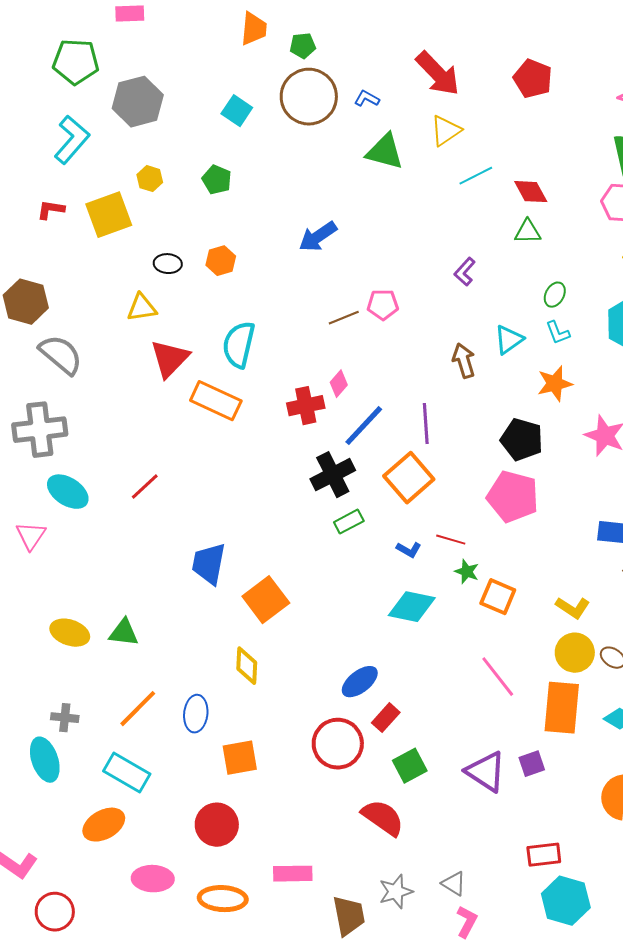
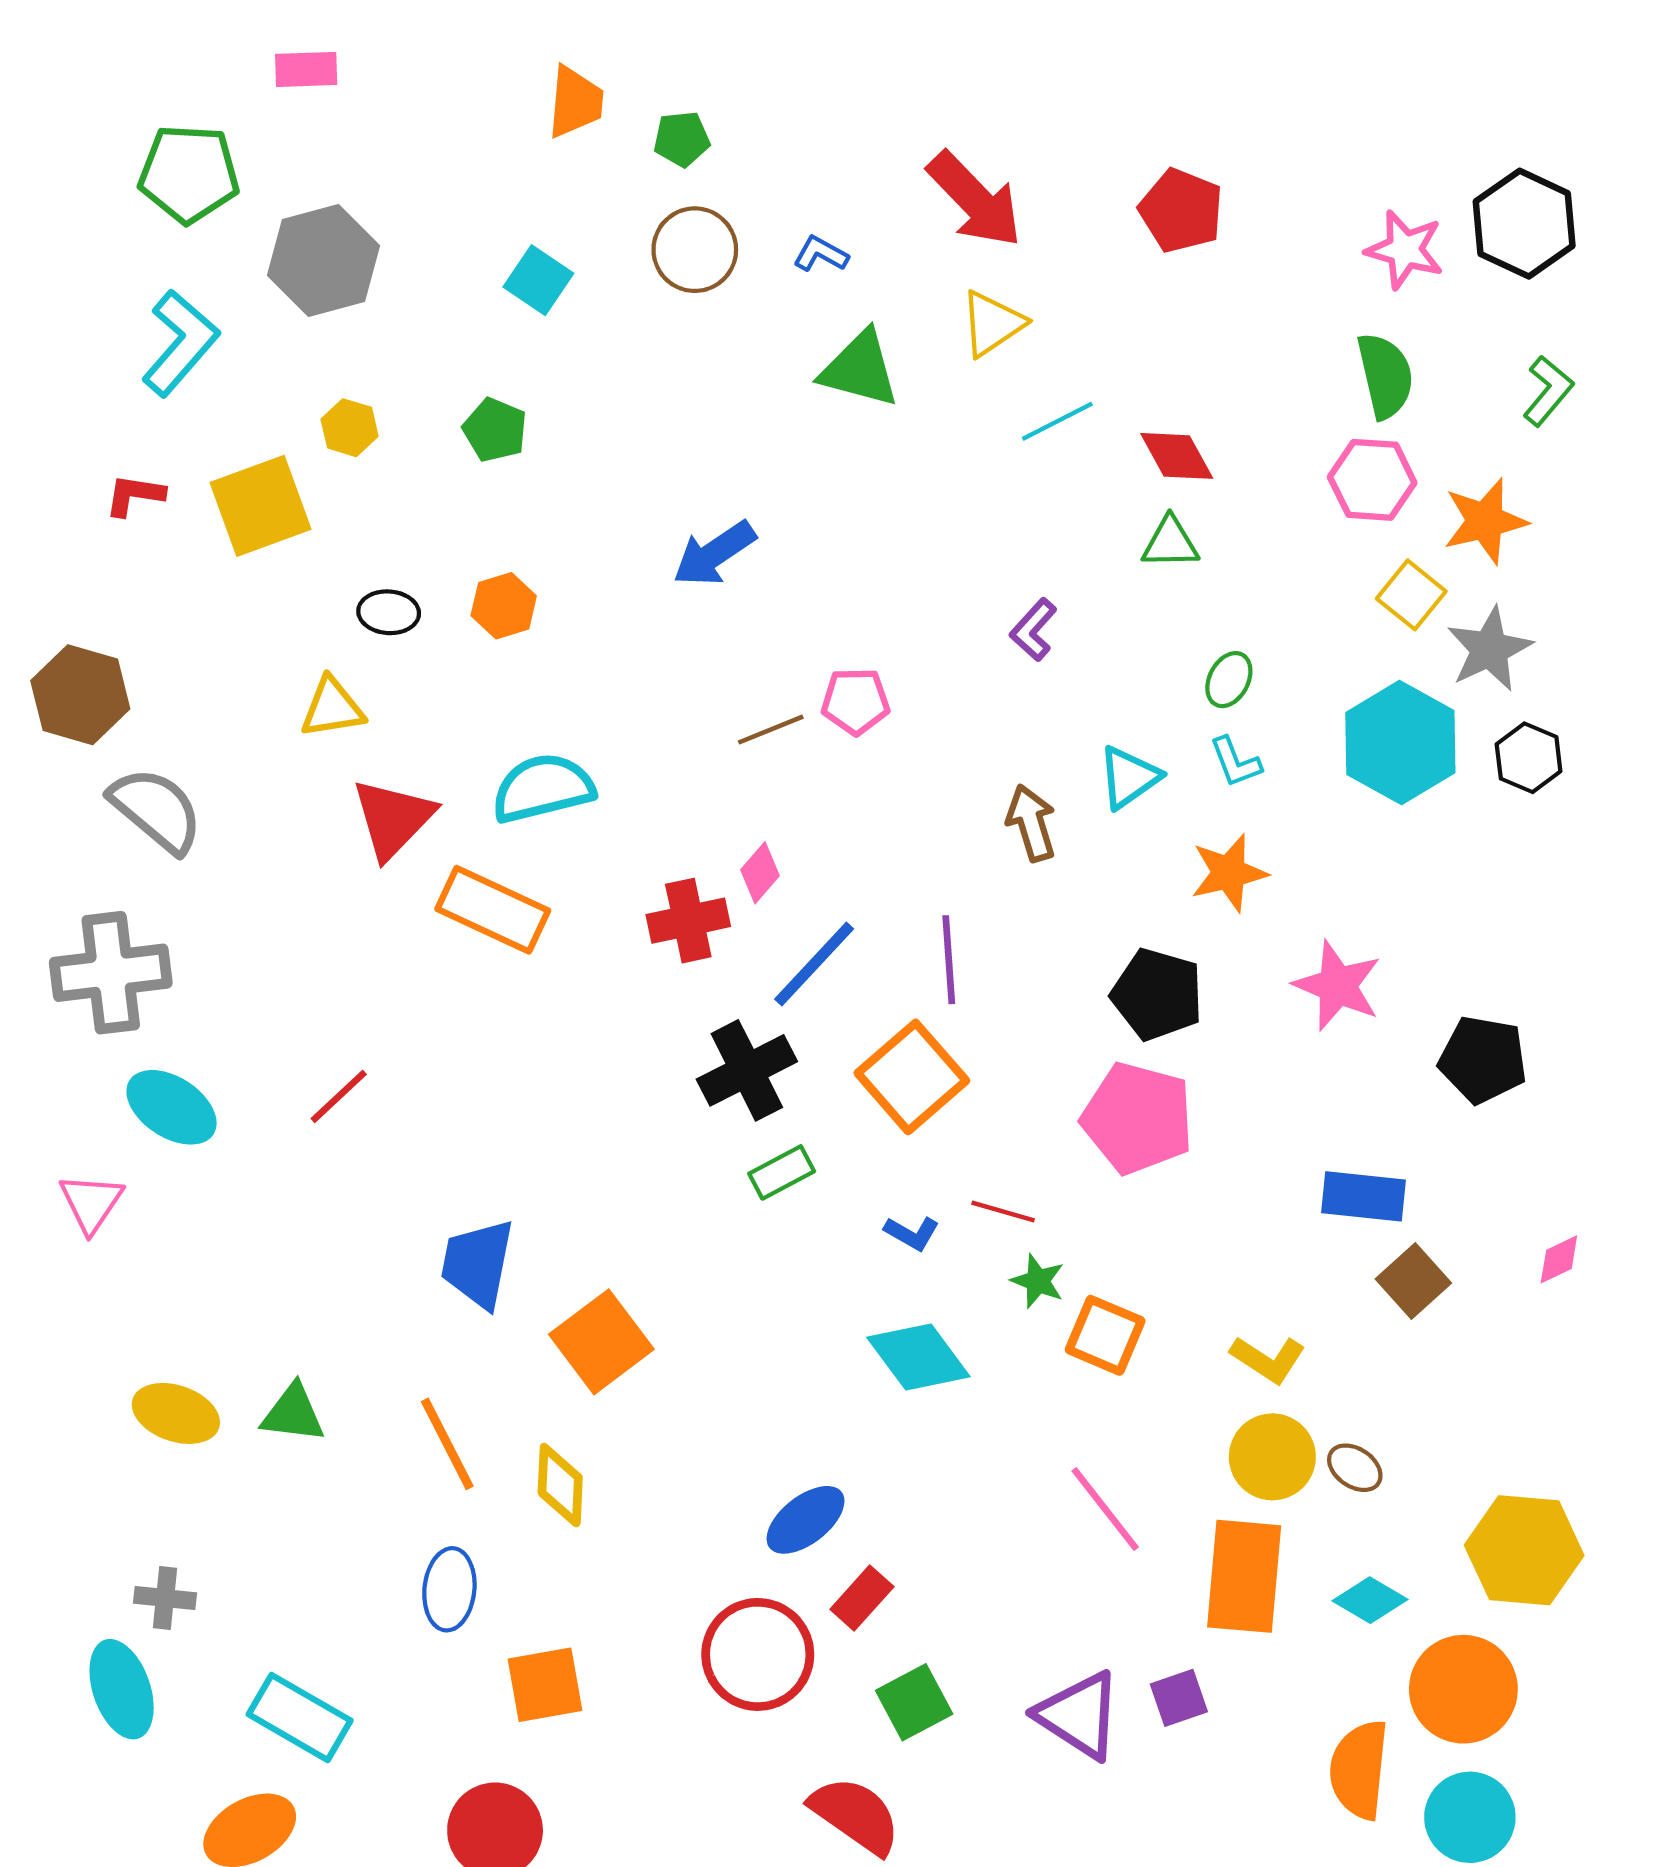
brown circle: (309, 97) -> (695, 250), size x0.7
cyan semicircle: (239, 345) -> (543, 788), turned 63
cyan diamond: (412, 607) -> (918, 1357), turned 42
orange line: (138, 709) -> (447, 1444), moved, turned -72

